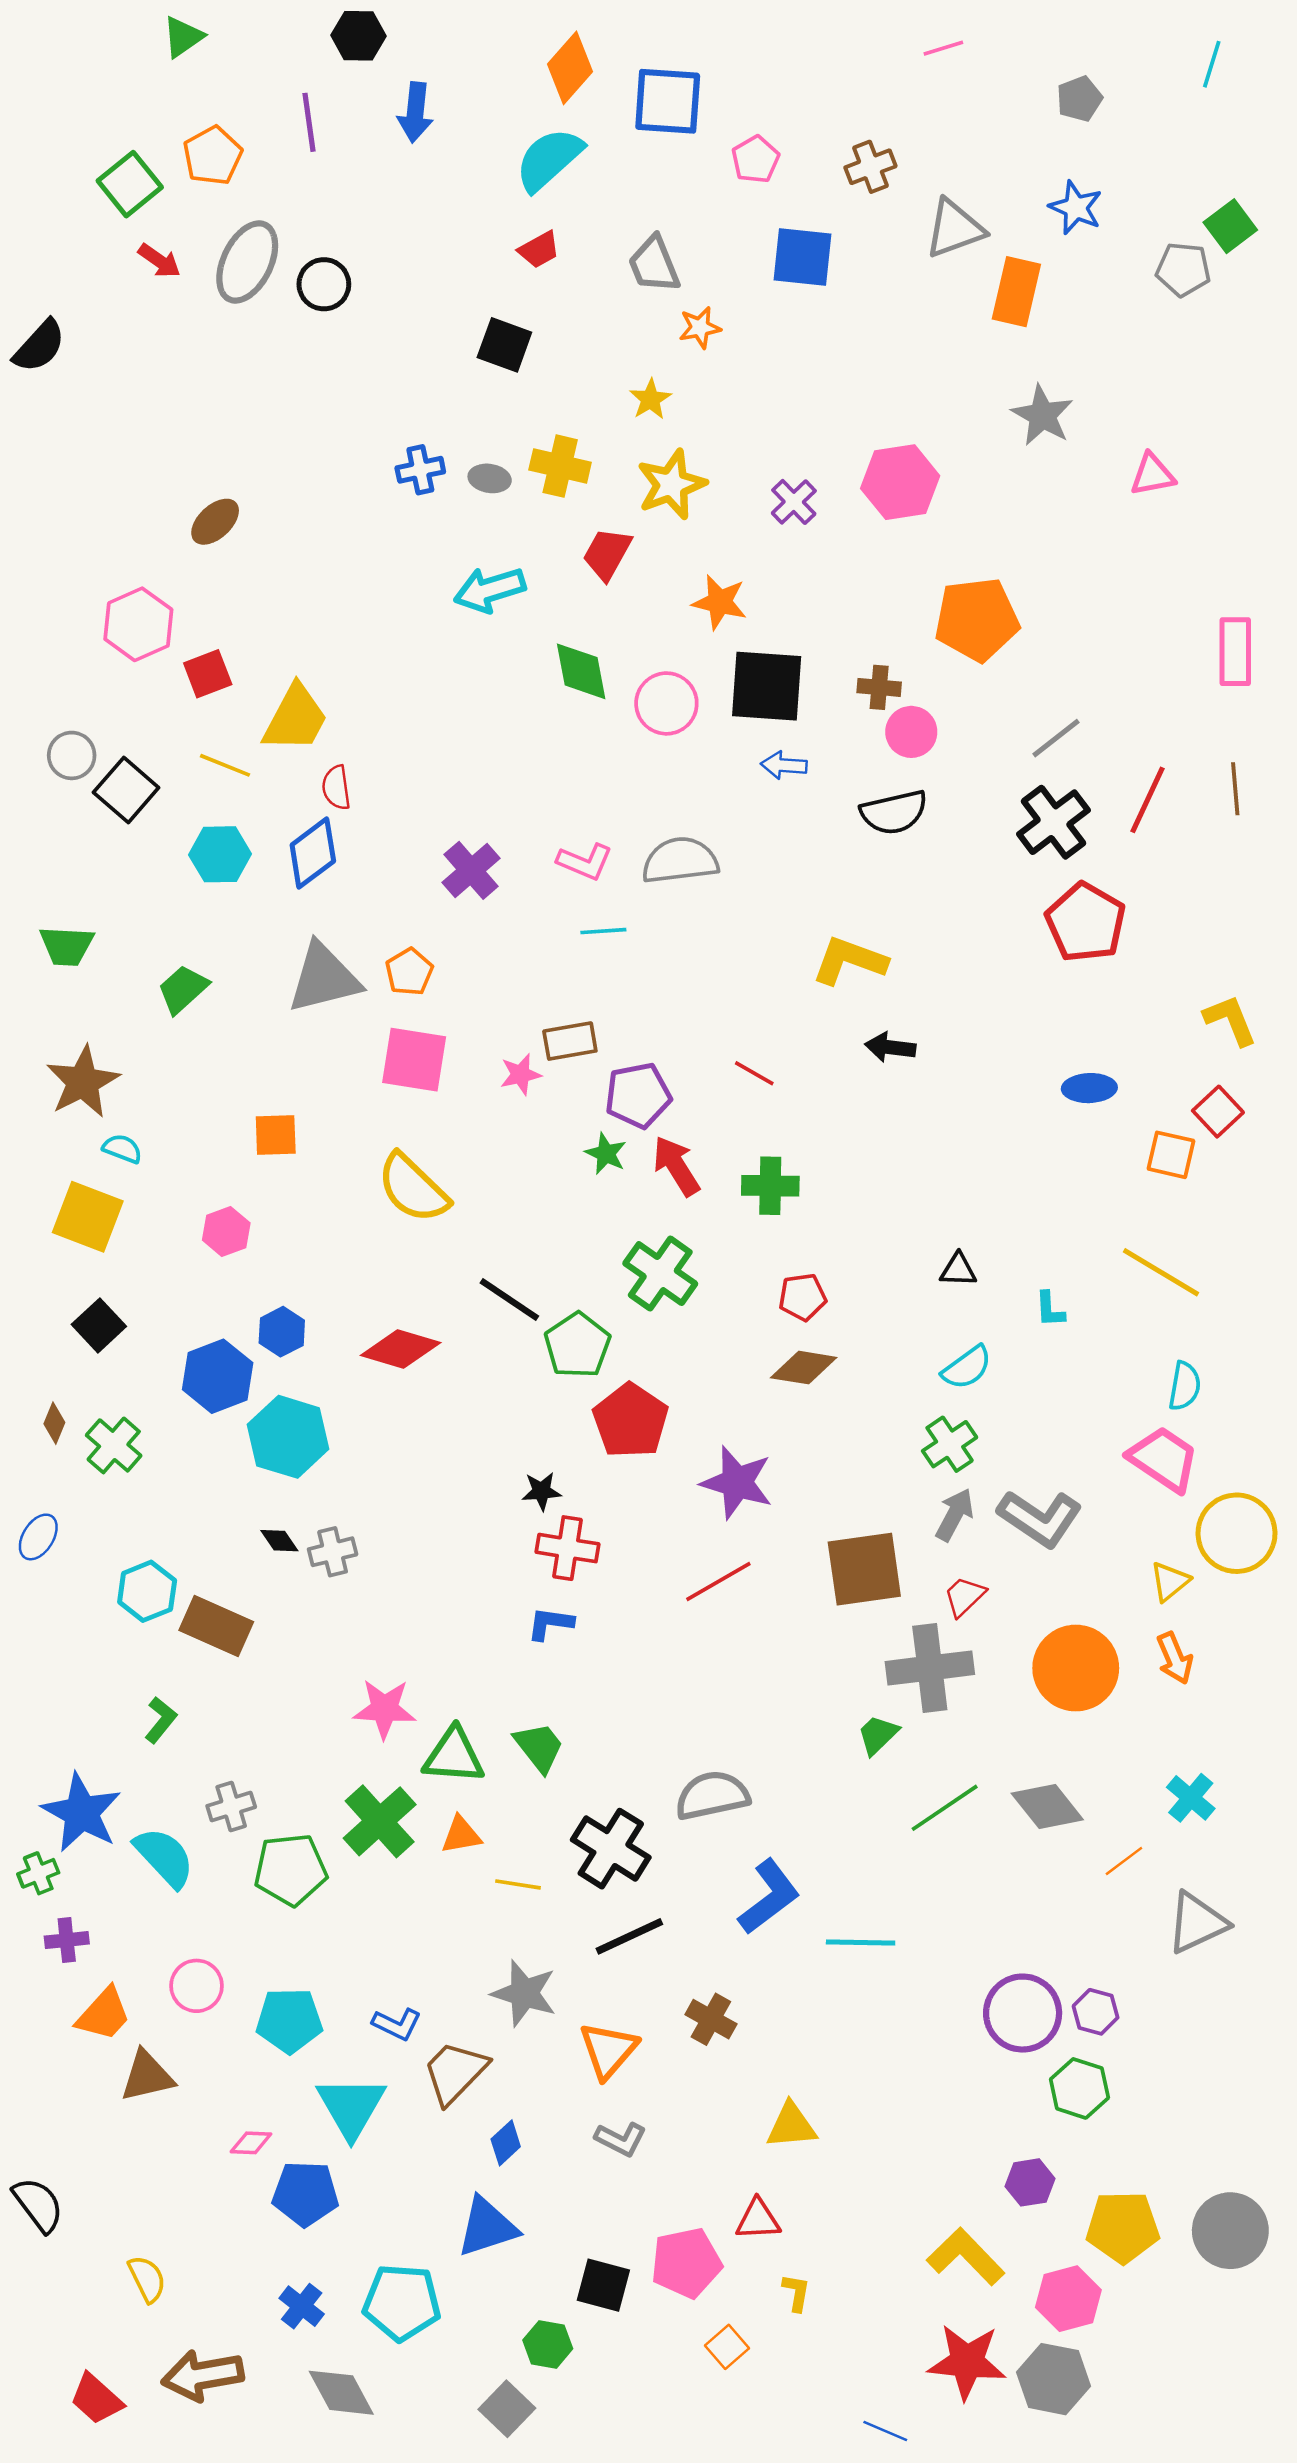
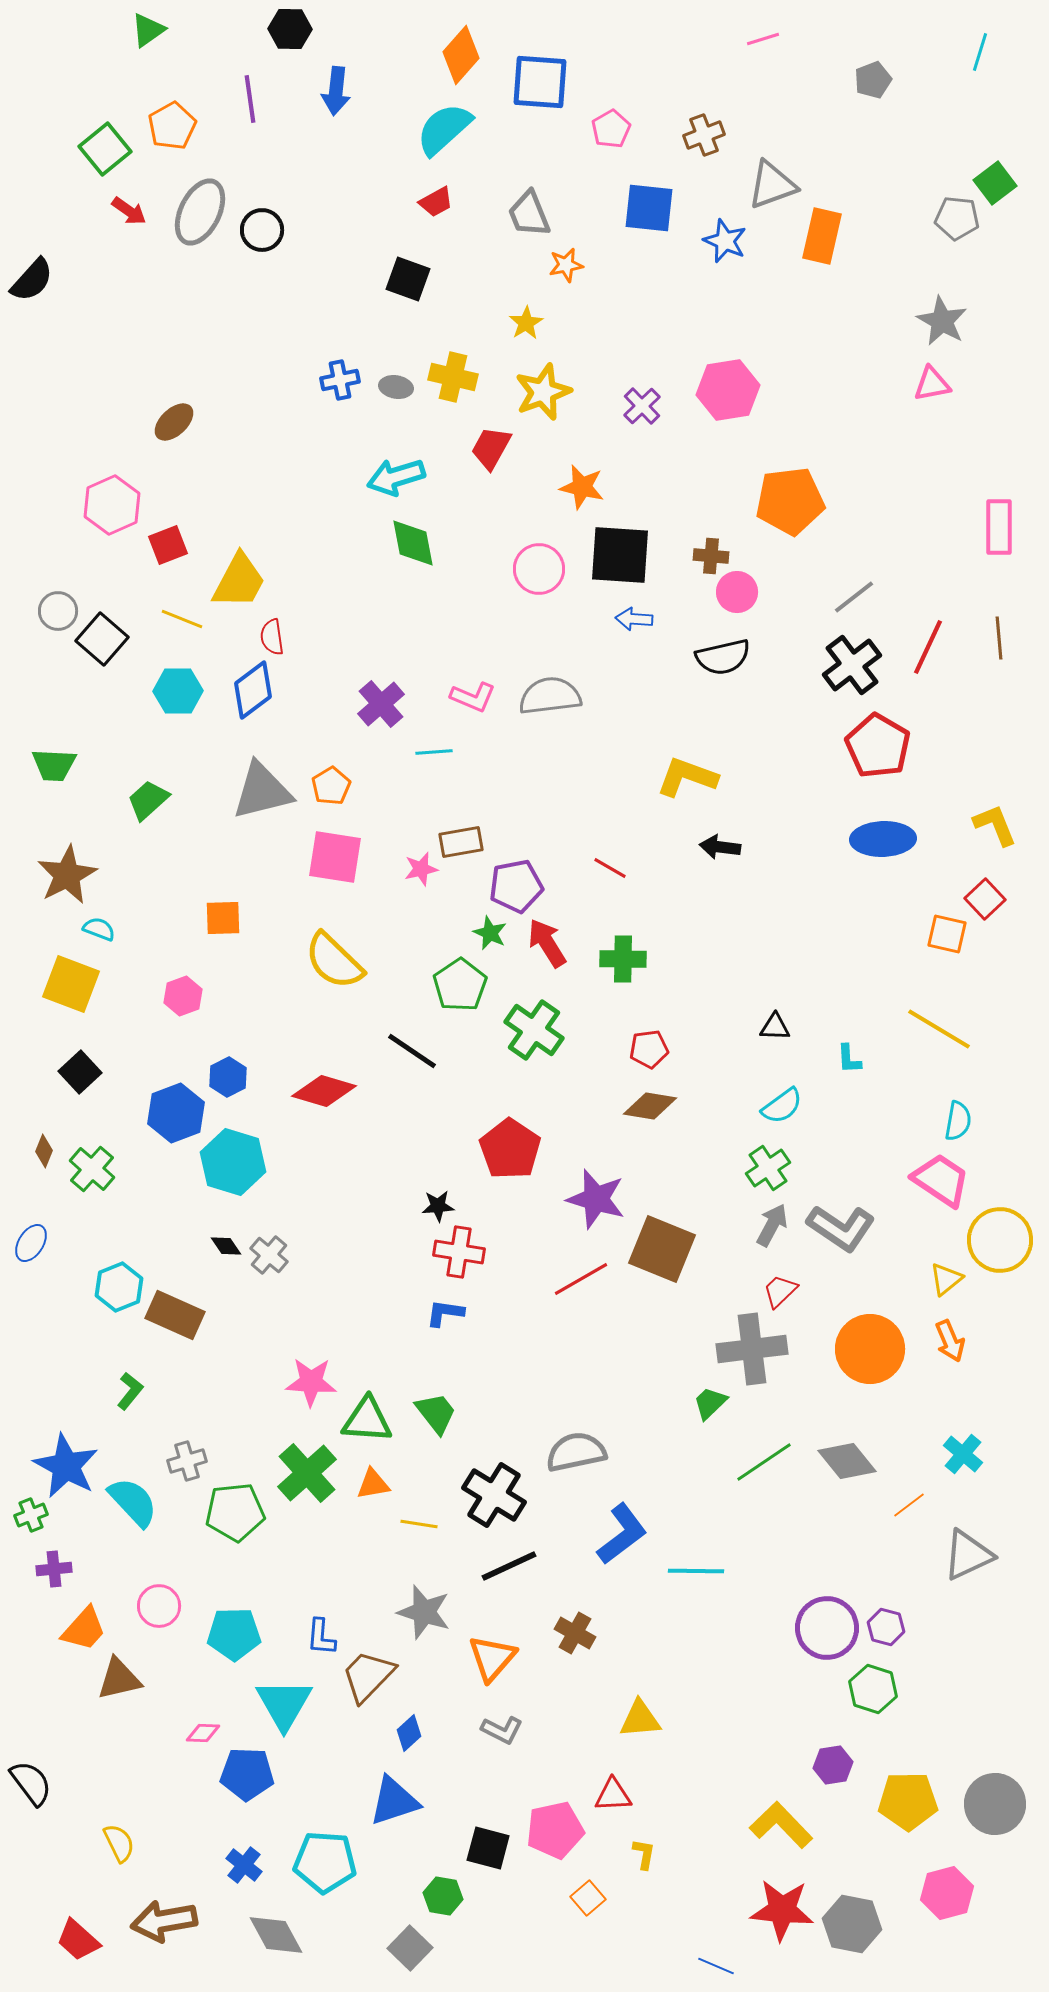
blue star: (1076, 208) -> (725, 241), moved
gray star: (1042, 415) -> (942, 321), moved
green diamond: (581, 671) -> (413, 543), moved
cyan line: (603, 931) -> (434, 752), moved
blue ellipse: (1089, 1088) -> (883, 839), moved, size x1.5
green pentagon: (577, 1345) -> (460, 985), moved
gray cross: (333, 1552) -> (269, 1255), turned -36
brown square: (864, 1569) -> (662, 1249), moved, turned 30
blue L-shape: (397, 2024) -> (321, 1637), turned 69
pink hexagon: (1068, 2299) -> (947, 1893), moved

